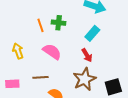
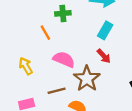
green cross: (59, 23) -> (63, 13), moved
brown star: (84, 79) -> (87, 79), moved

